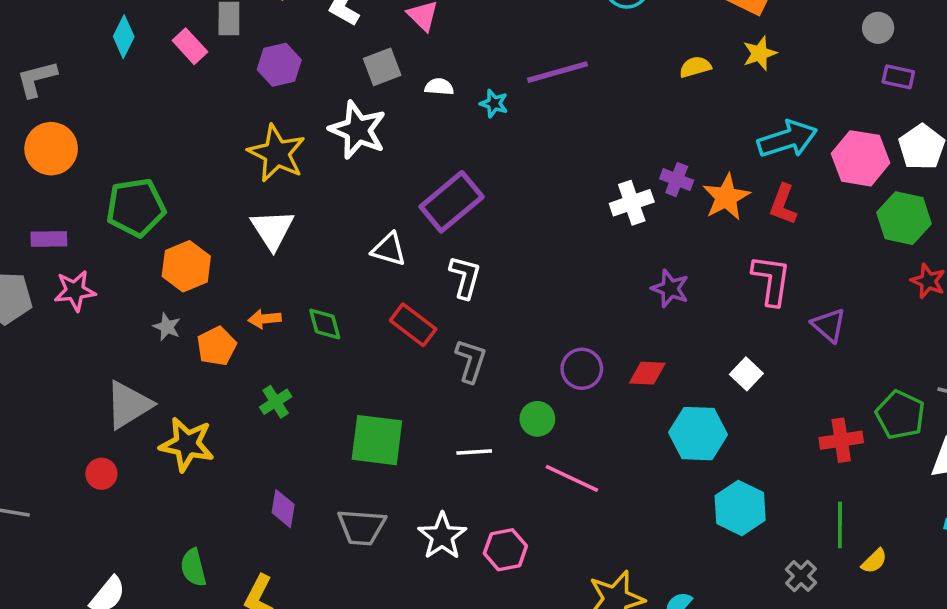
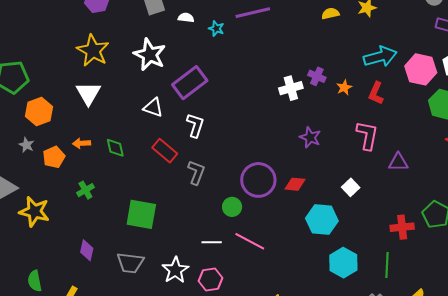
white star: (358, 130) -> (150, 55), moved
orange star: (726, 197) -> (344, 87), size x0.6
purple triangle: (829, 325) -> (398, 162), turned -45
purple circle: (582, 369) -> (258, 180), size x1.5
white line: (474, 452) -> (212, 242), moved
green line: (840, 525) -> (387, 265), moved

